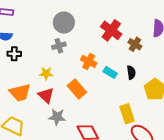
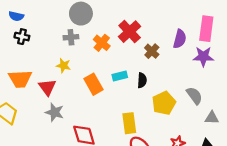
orange cross: (89, 61) -> (102, 43), moved
cyan rectangle: (110, 72) -> (120, 76), turned -56
yellow star: (46, 73) -> (64, 66), moved
orange rectangle: (77, 89) -> (94, 84), moved

